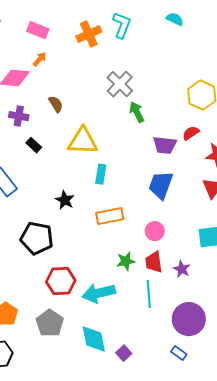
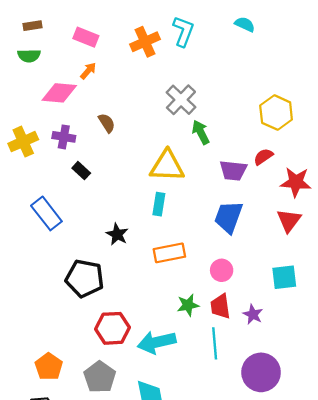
yellow triangle: (83, 141) -> (167, 166), moved

